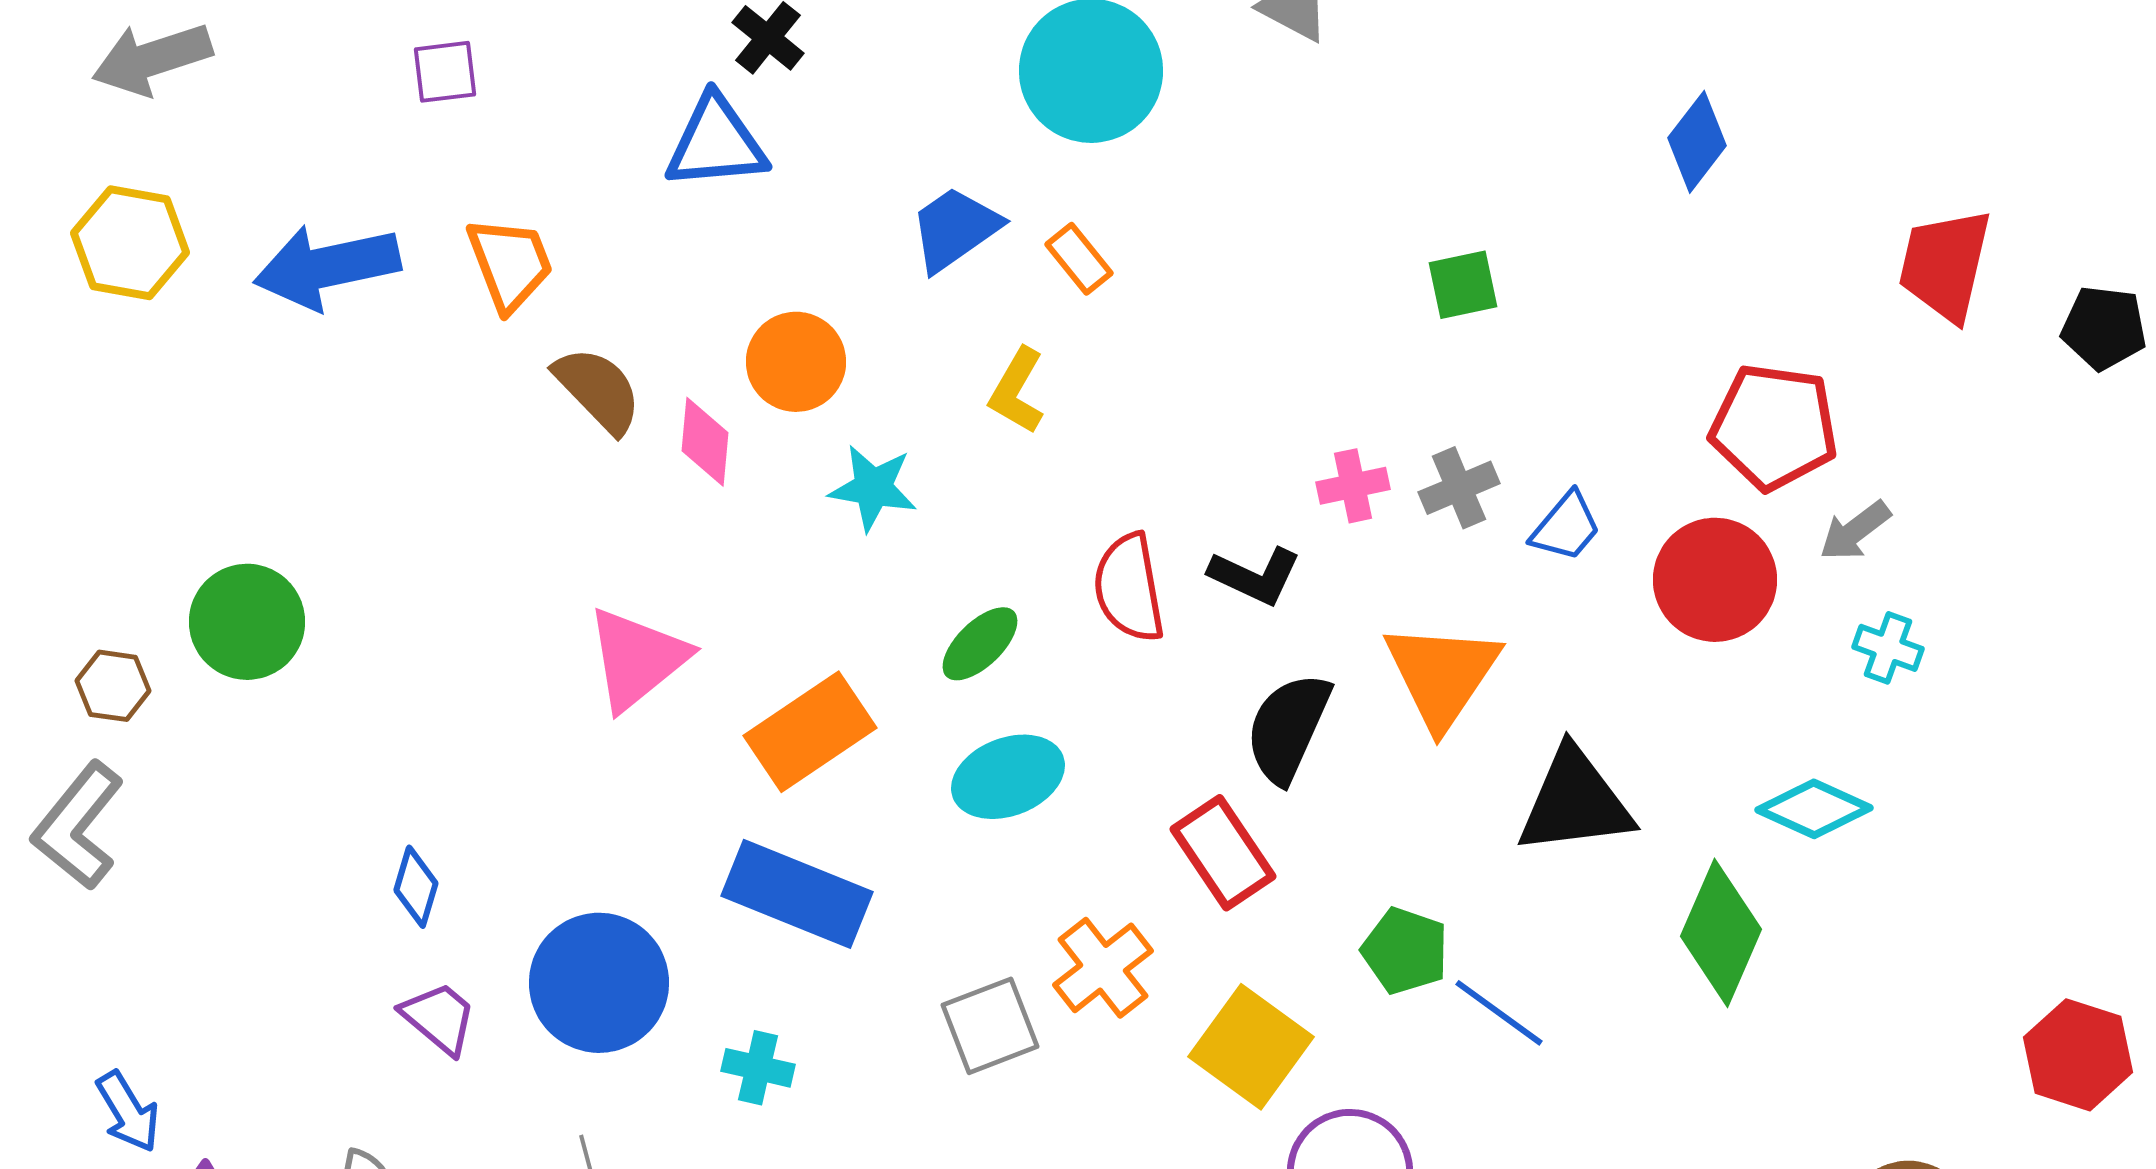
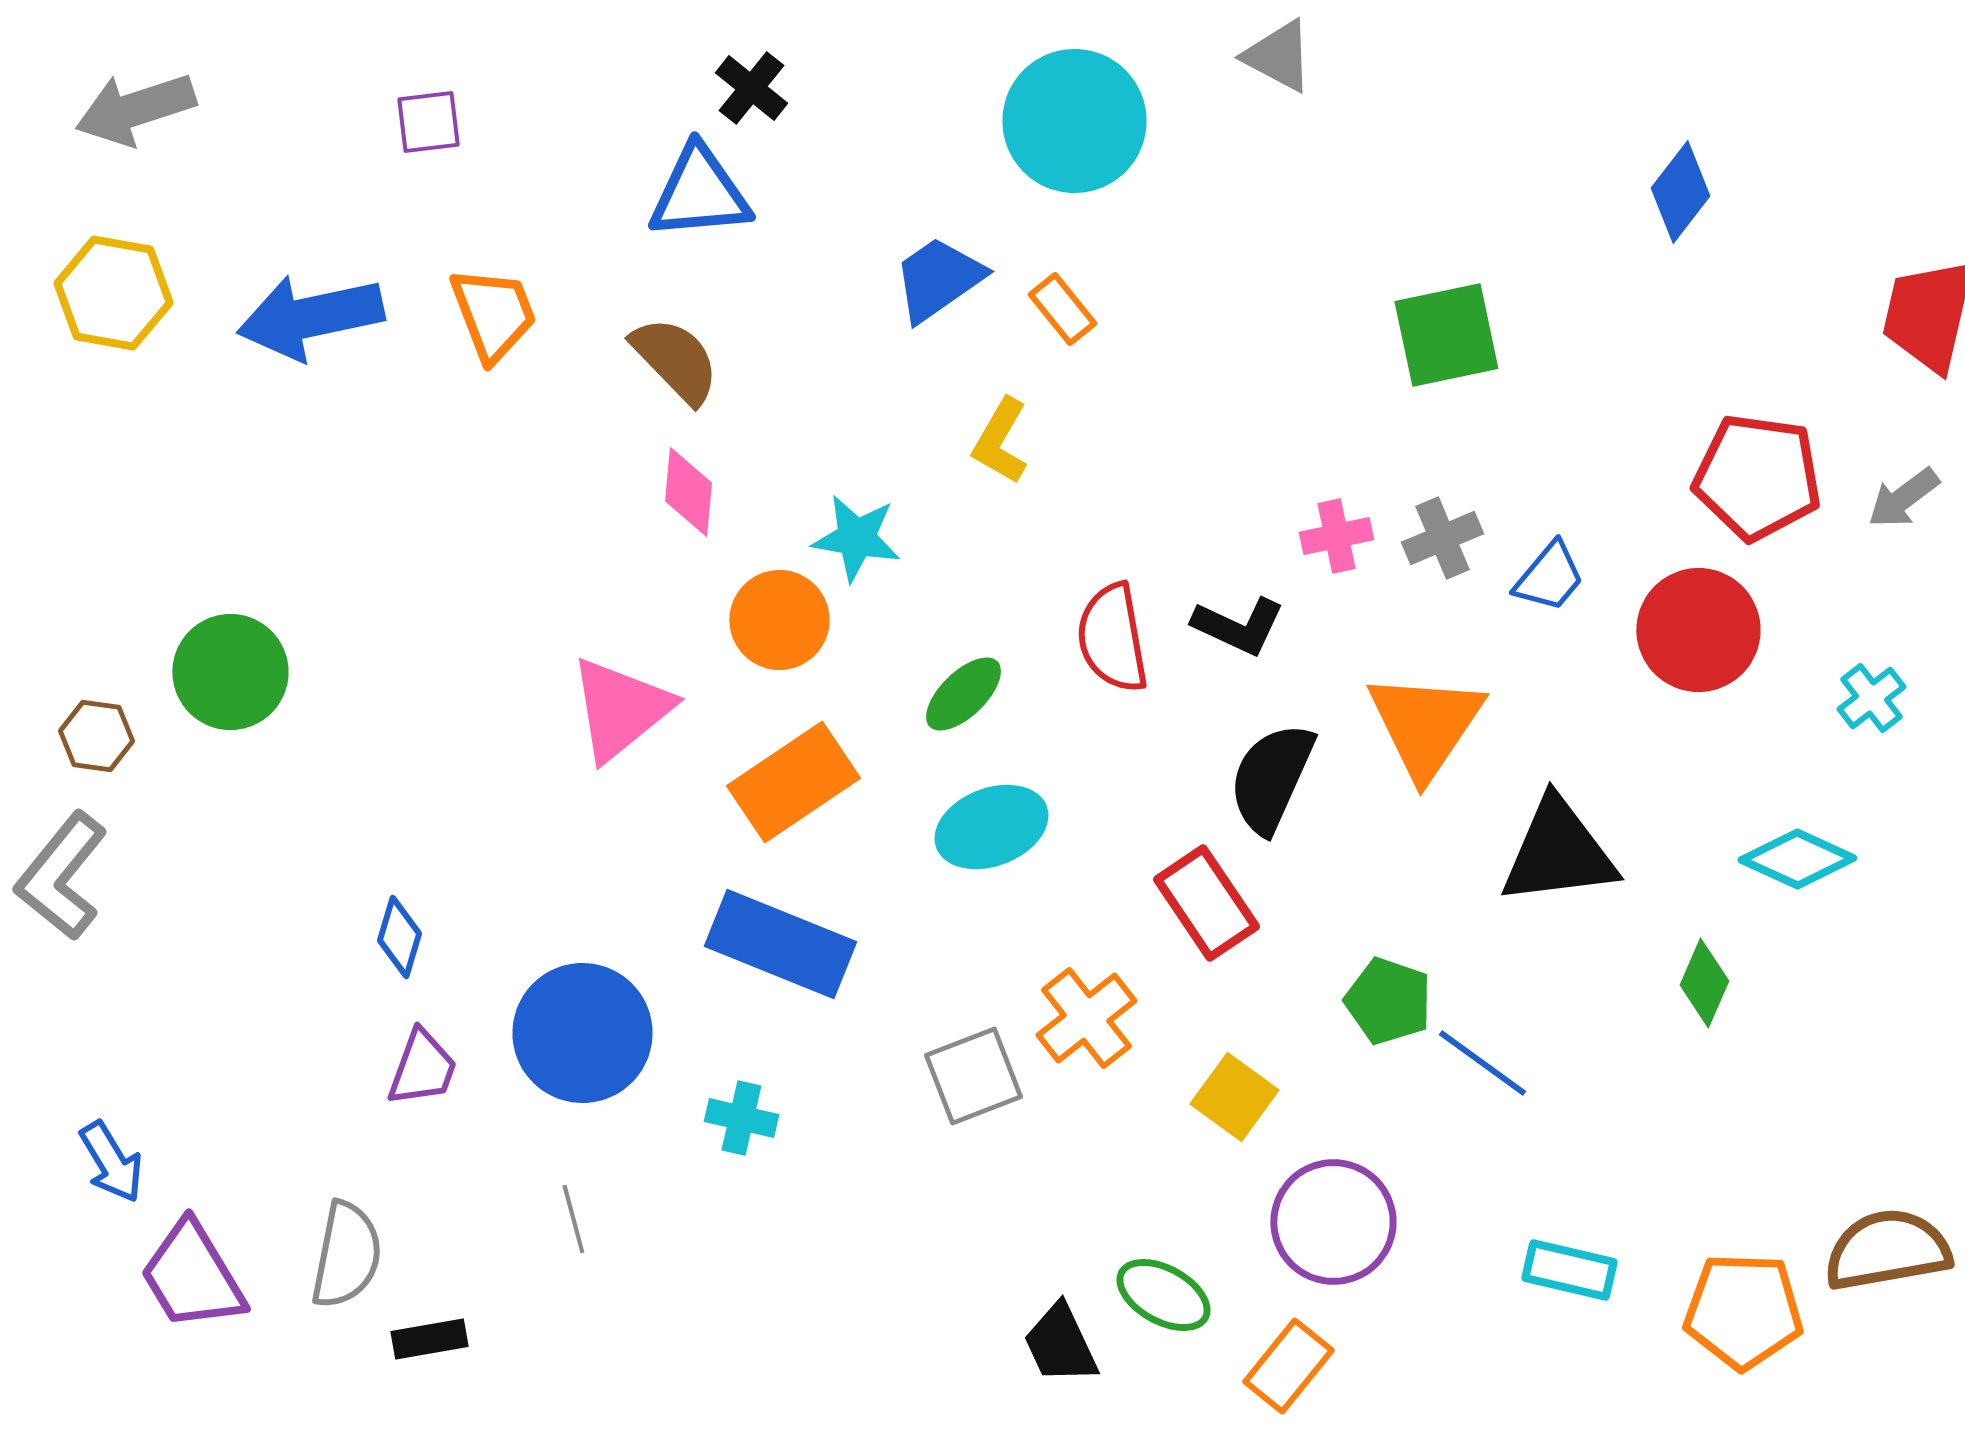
green square: (1463, 285) -> (1446, 335), size x1.5
orange circle: (796, 362) -> (779, 620), moved
brown semicircle: (598, 390) -> (675, 360), moved
gray arrow: (1855, 531) -> (1903, 498), moved
cyan cross: (1888, 648) -> (1871, 698), turned 32
green diamond: (1721, 933) -> (1704, 983), size x0.6
purple trapezoid: (439, 1018) -> (422, 1068), turned 70
yellow square: (1251, 1047) -> (1234, 1097), size x0.7

